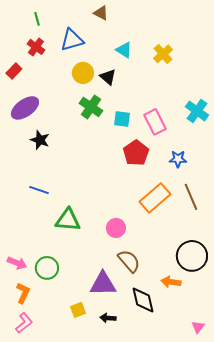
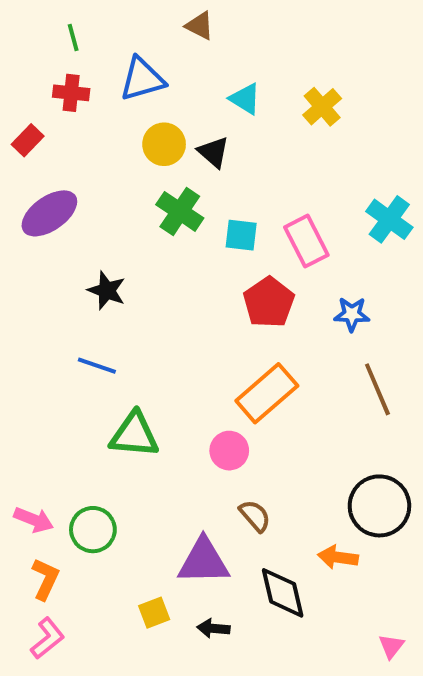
red cross: (36, 47) -> (71, 93), turned -30
black star: (40, 140) -> (107, 290), moved
blue line: (39, 190) -> (97, 366), moved
orange rectangle: (155, 198) -> (267, 393), moved
brown semicircle: (129, 261) -> (255, 516), size x0.7

